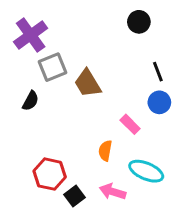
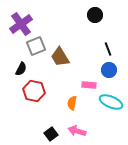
pink rectangle: (130, 124) -> (89, 85), turned -40
cyan ellipse: (146, 171) -> (111, 102), moved
red hexagon: (50, 174) -> (34, 91), moved

